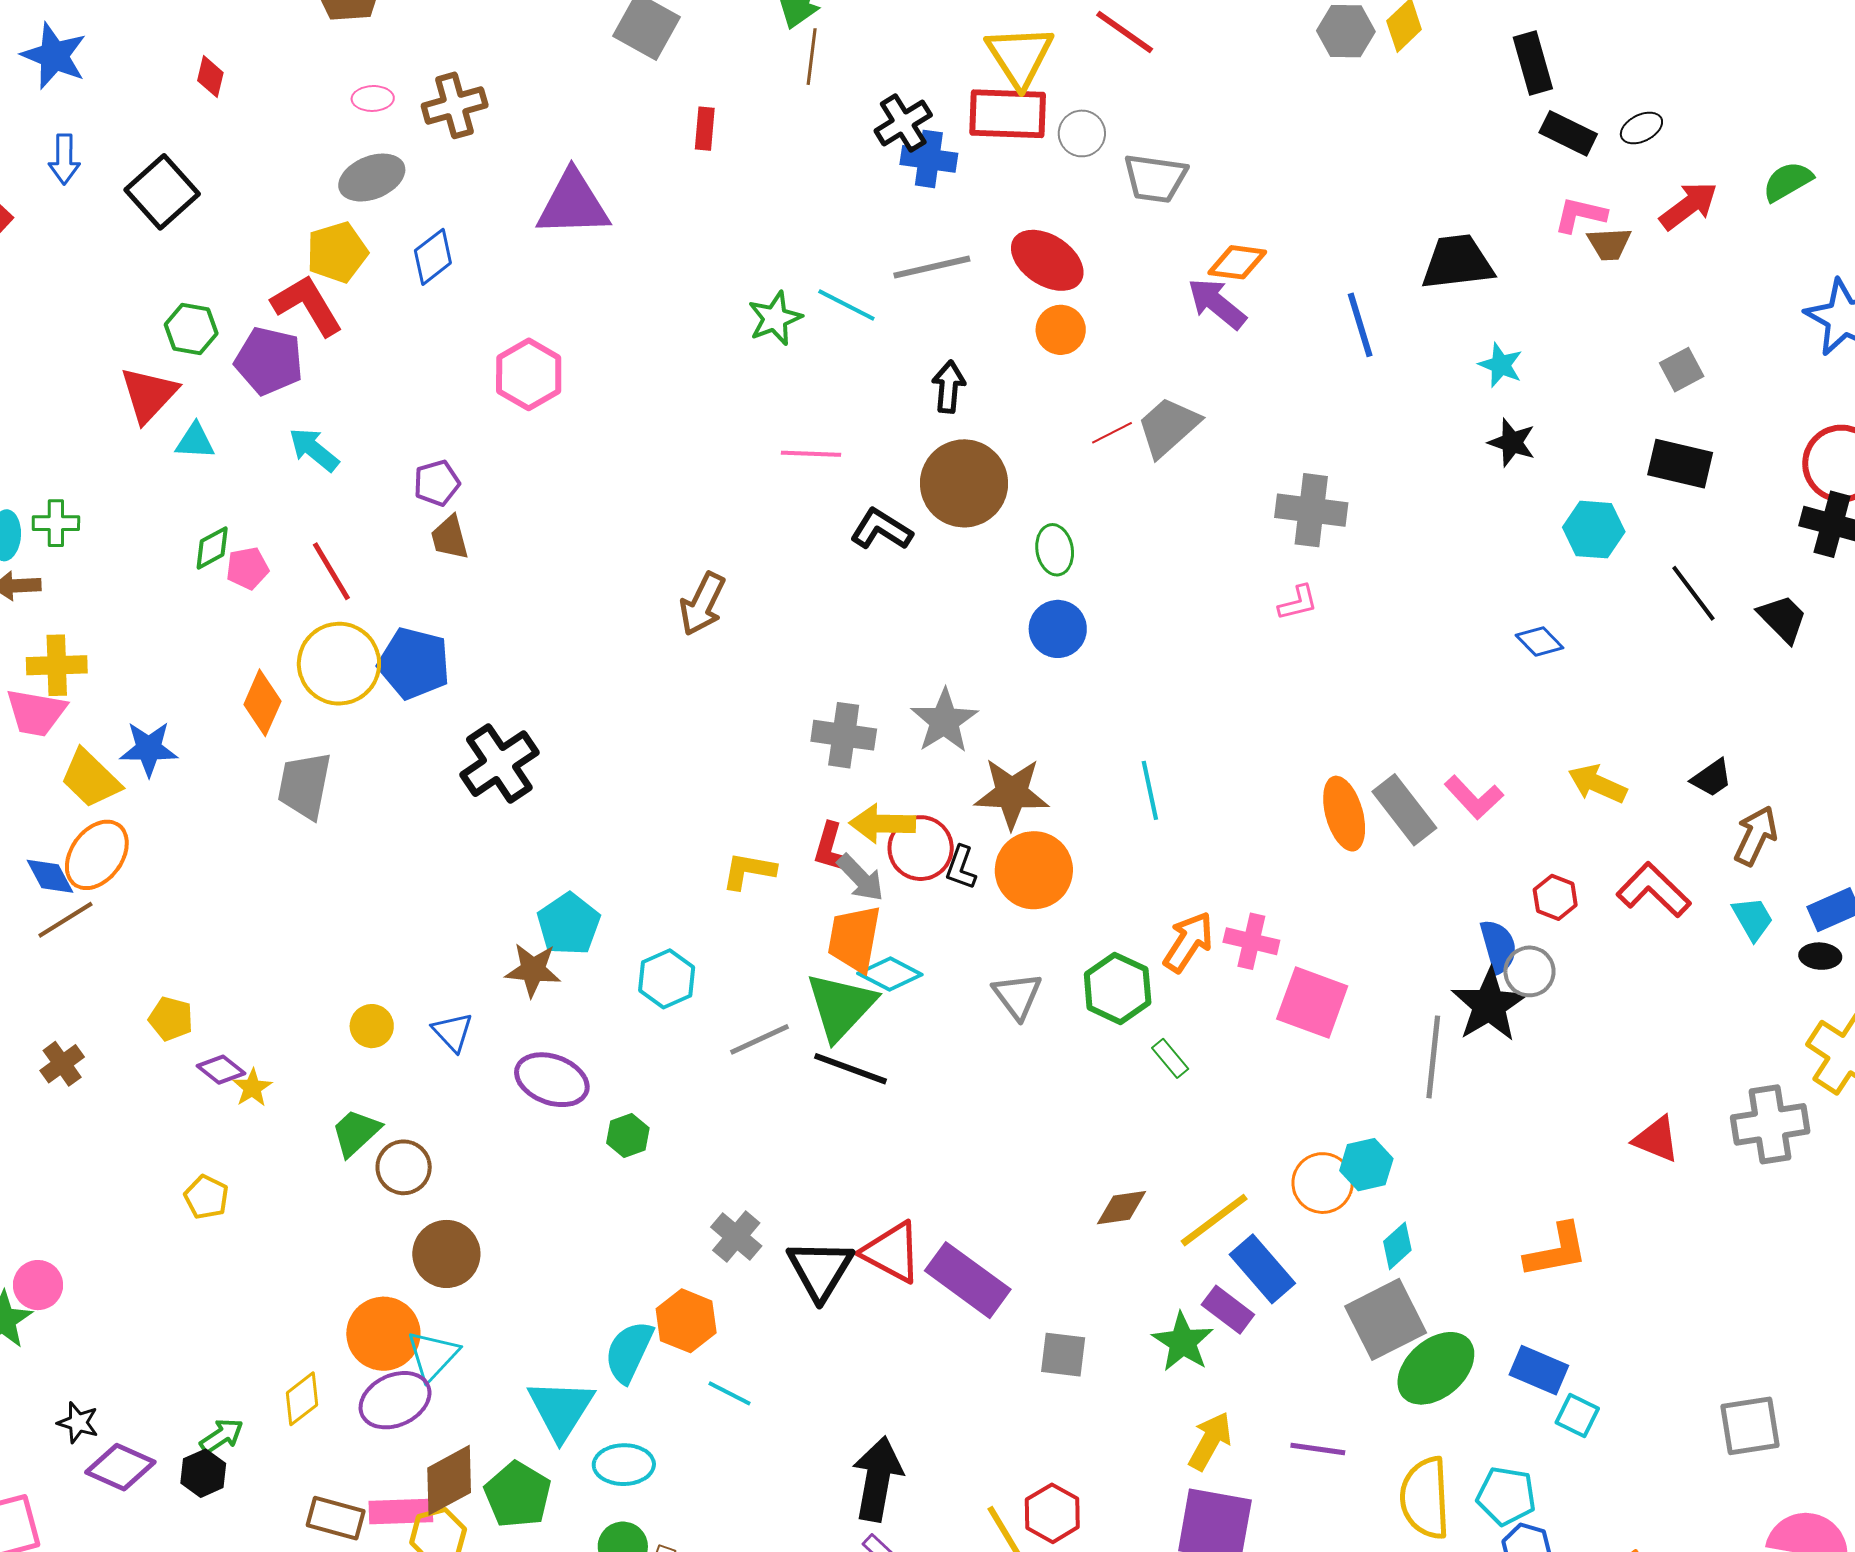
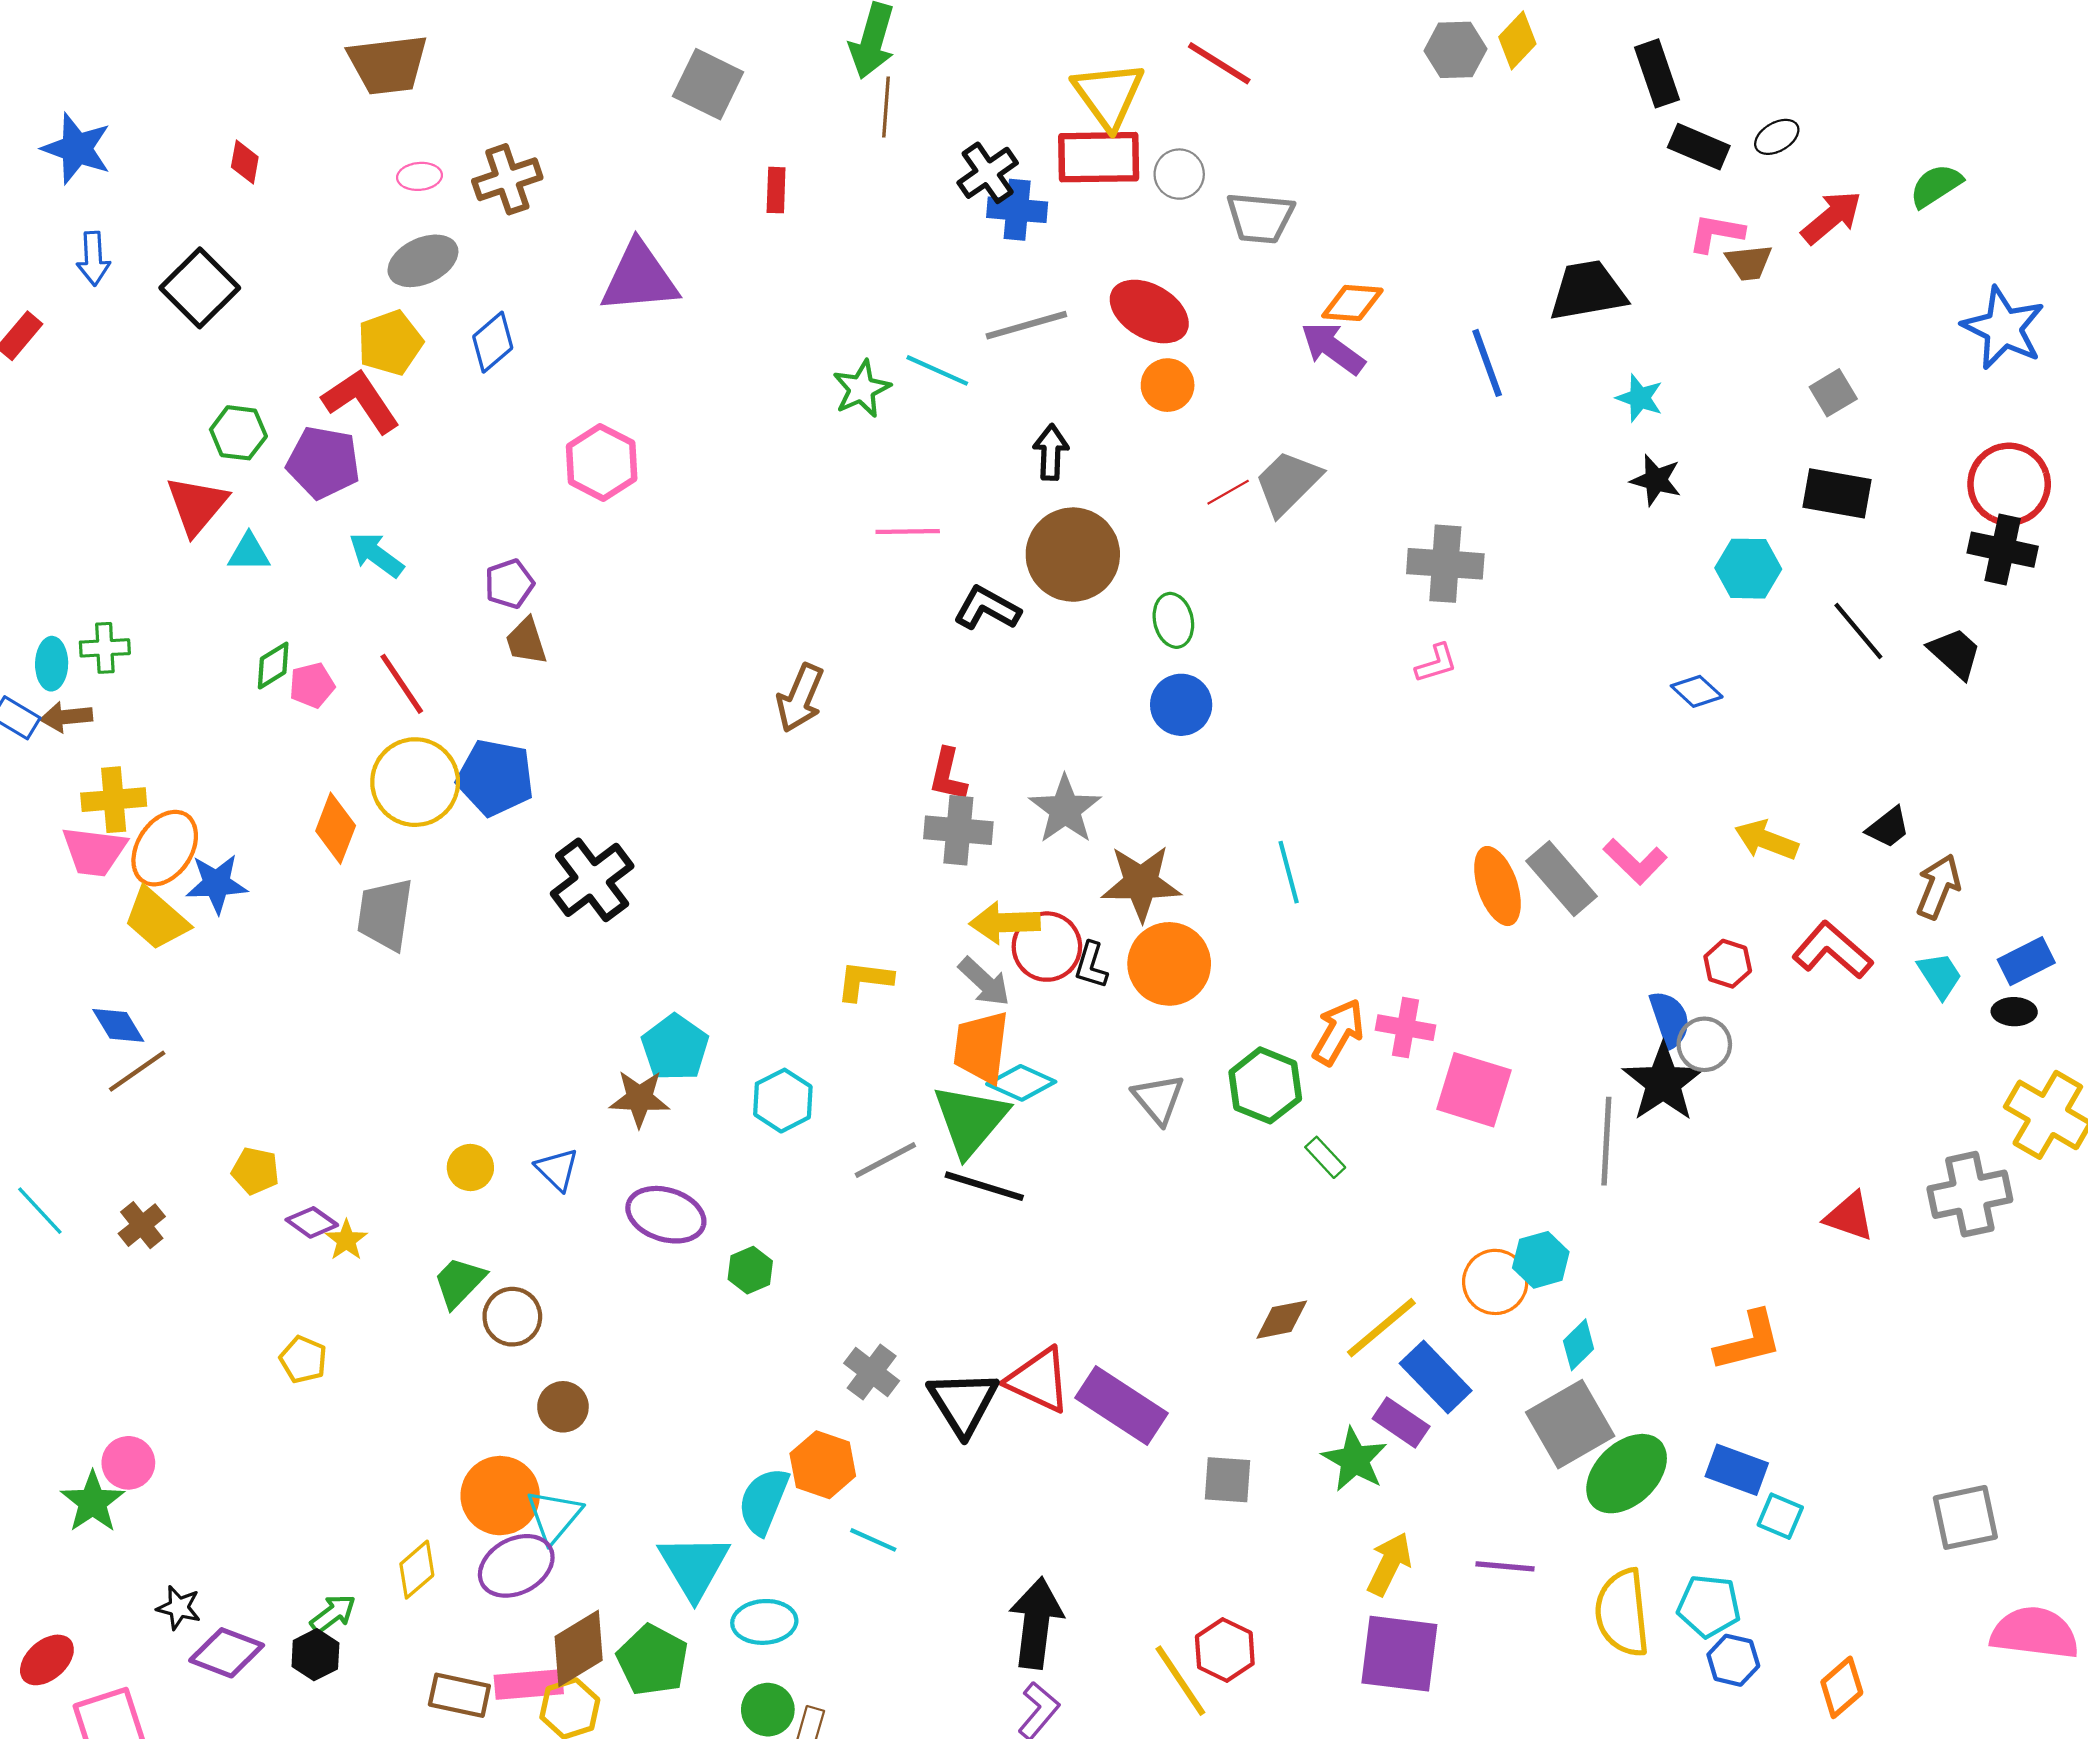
red L-shape: (831, 848) -> (948, 775), moved
orange ellipse: (97, 855) -> (165, 848), moved
brown circle: (446, 1254) -> (563, 1407), size x0.7

